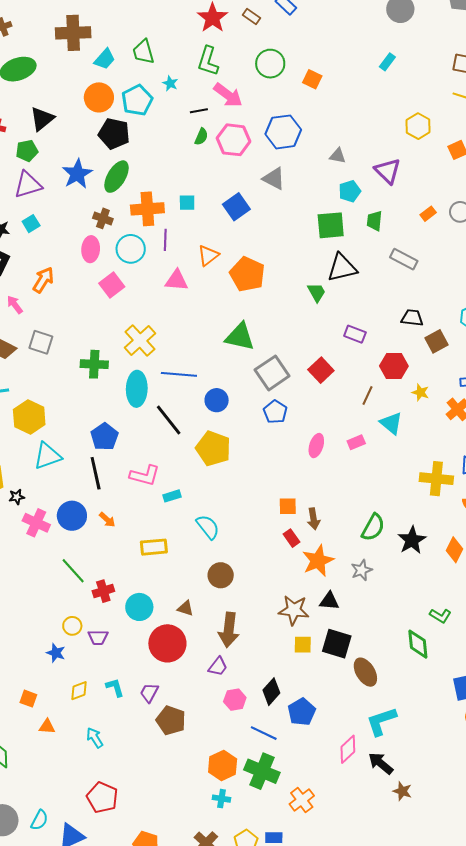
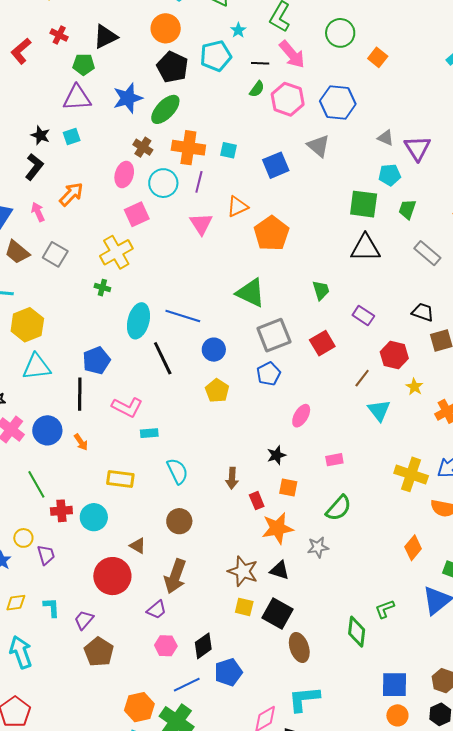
cyan pentagon: (137, 100) -> (216, 56), moved
purple triangle: (388, 171) -> (417, 148), moved
pink triangle: (177, 280) -> (201, 224), turned 40
green trapezoid: (316, 292) -> (321, 290), moved
yellow cross: (140, 341) -> (116, 252), moved
green cross: (94, 364) -> (102, 288), size x0.6
pink rectangle: (356, 442) -> (334, 460), moved
yellow pentagon: (213, 448) -> (217, 391), moved, size x0.7
orange square: (288, 506) -> (288, 488), moved
brown arrow: (314, 519) -> (232, 478), moved
black star: (412, 540) -> (276, 455), moved, size x0.7
cyan circle: (139, 607) -> (94, 517), moved
green L-shape: (440, 616) -> (385, 609), turned 115
purple trapezoid: (98, 637) -> (46, 555), turned -120
blue line: (264, 733) -> (187, 685), turned -64
cyan arrow: (95, 738) -> (21, 652), size x1.5

